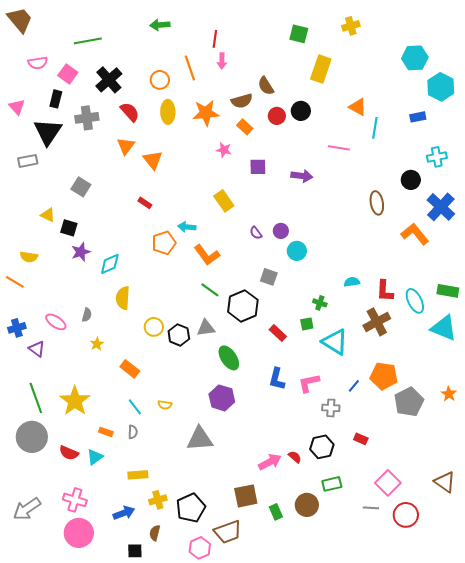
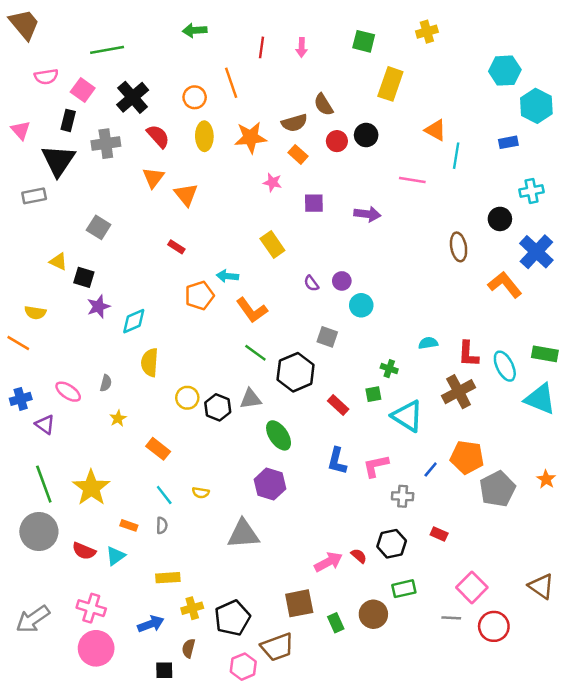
pink arrow: (222, 61) -> (302, 47), moved

